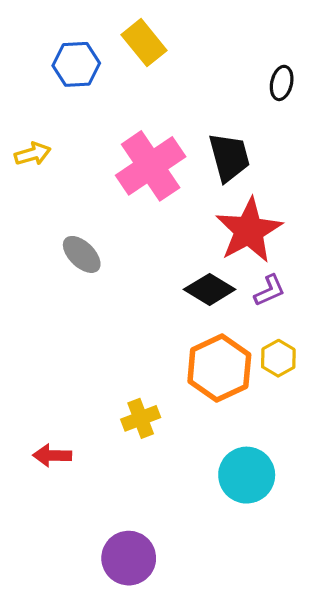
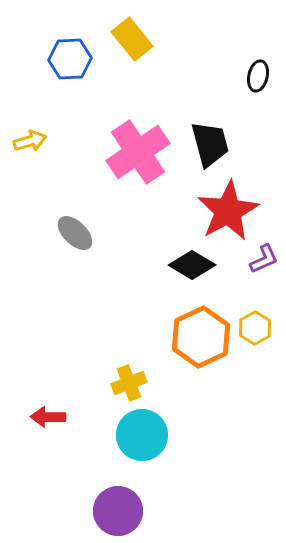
purple L-shape: (270, 290) -> (264, 259), moved
cyan circle: (247, 475) -> (142, 435), moved

